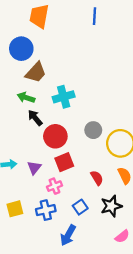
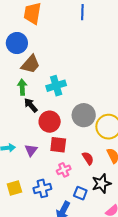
green arrow: (26, 98) -> (22, 87), turned 70
gray circle: (93, 130) -> (84, 115), size x1.5
red square: (64, 162) -> (58, 145), turned 30
pink cross: (54, 186) -> (64, 170), moved
blue square: (80, 207) -> (80, 193), moved, turned -32

